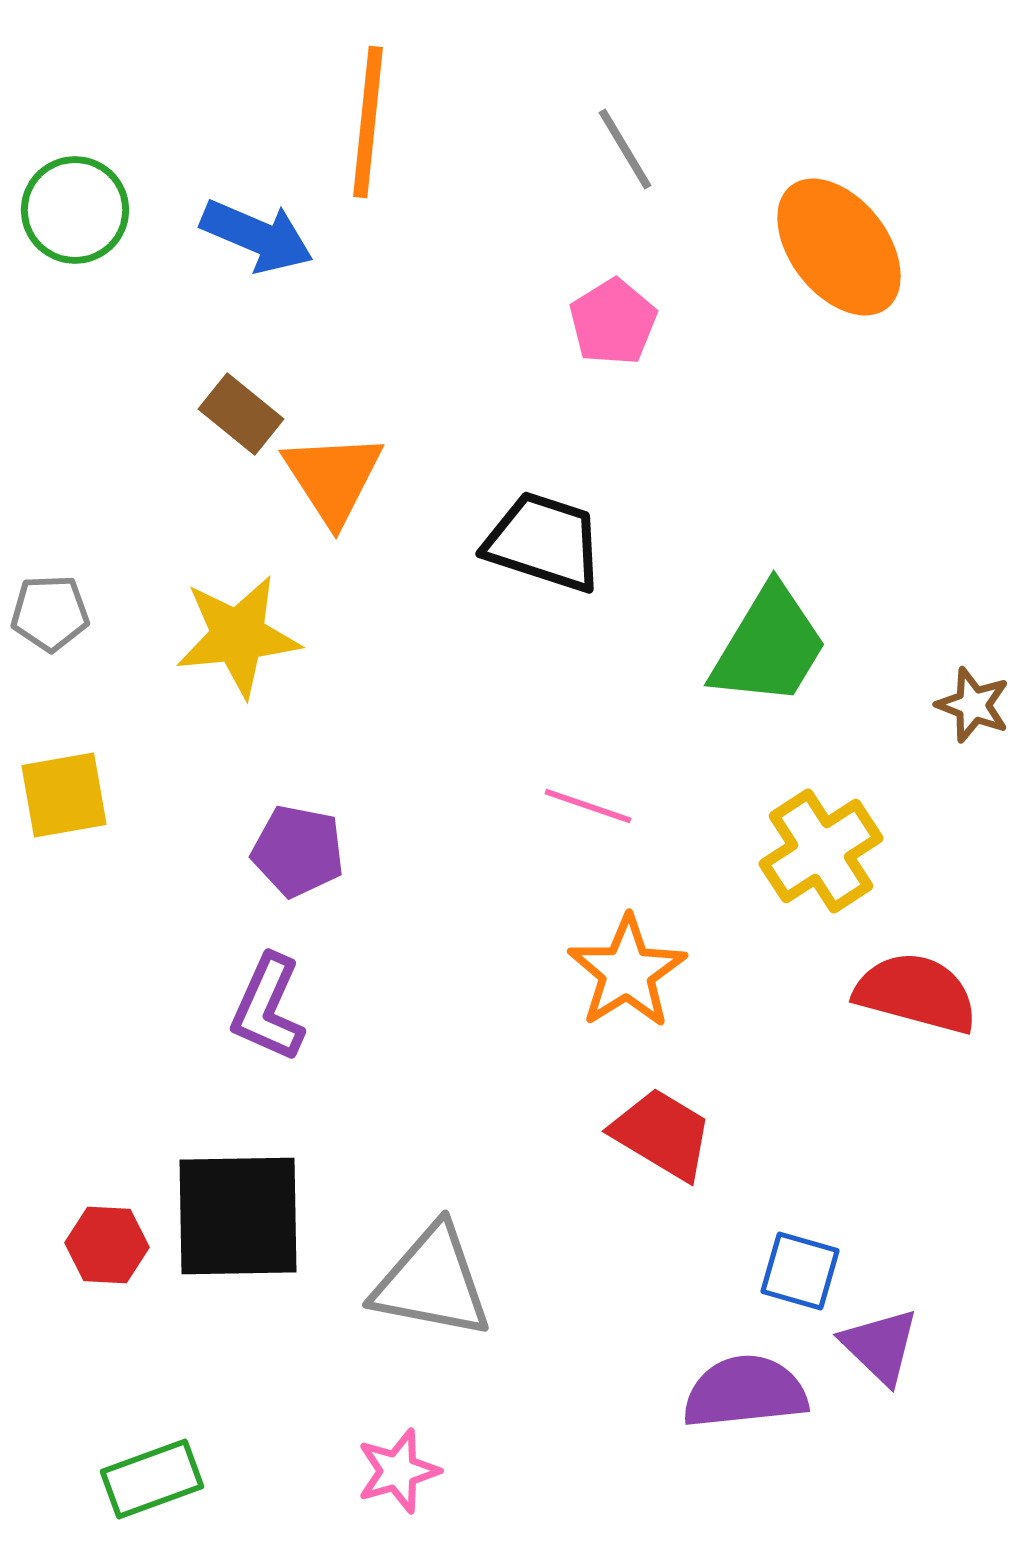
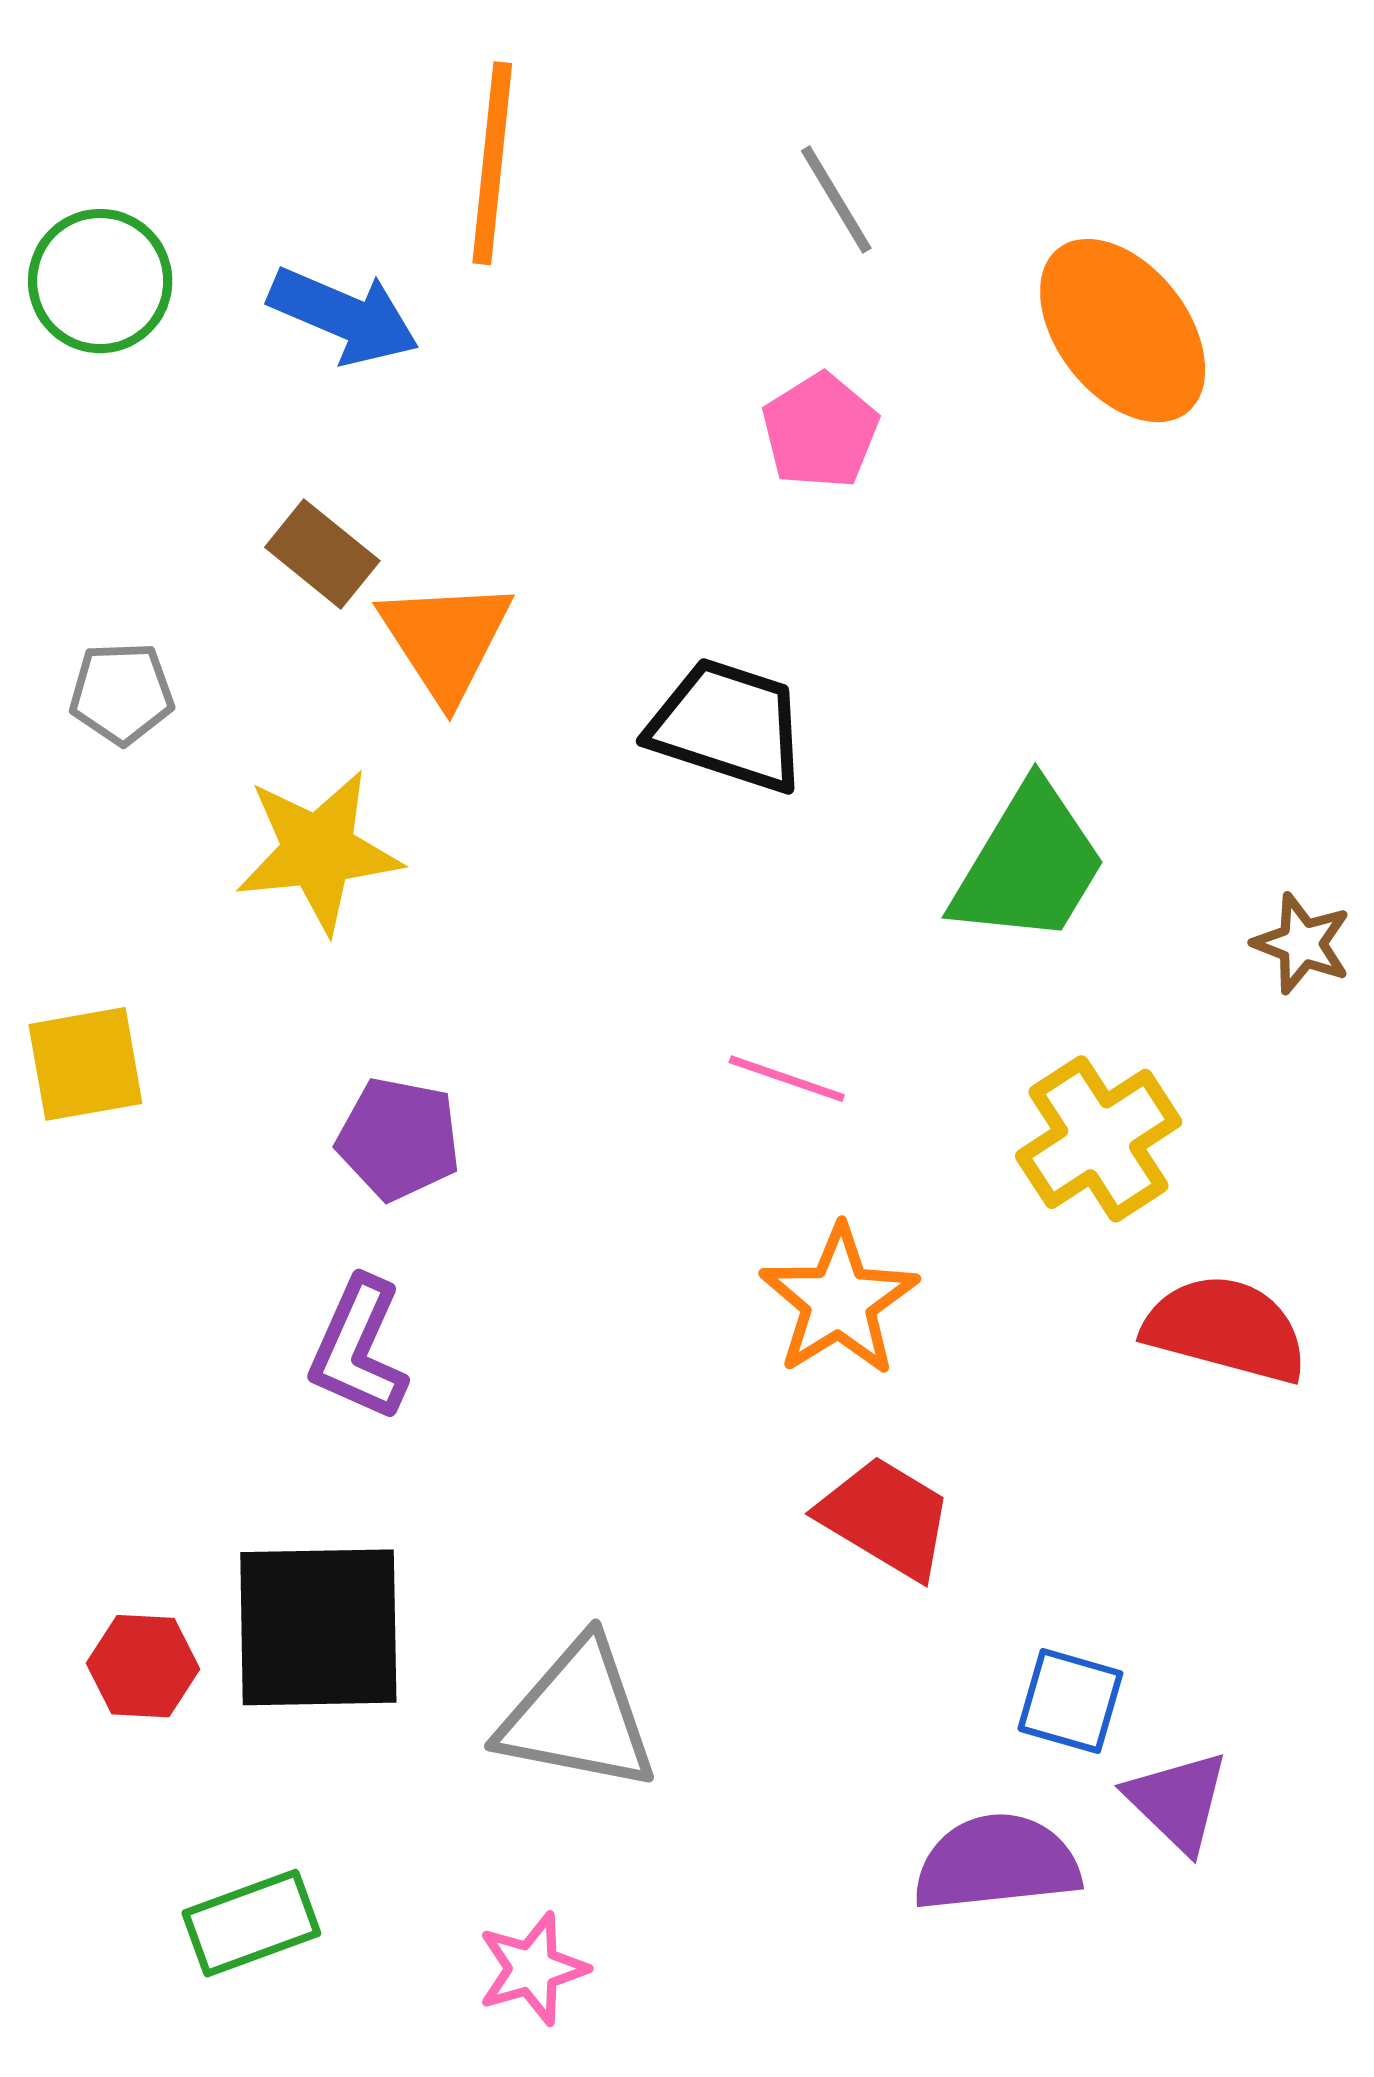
gray pentagon: (50, 613) -> (122, 693), moved
green rectangle: (152, 1479) -> (251, 1923), moved

